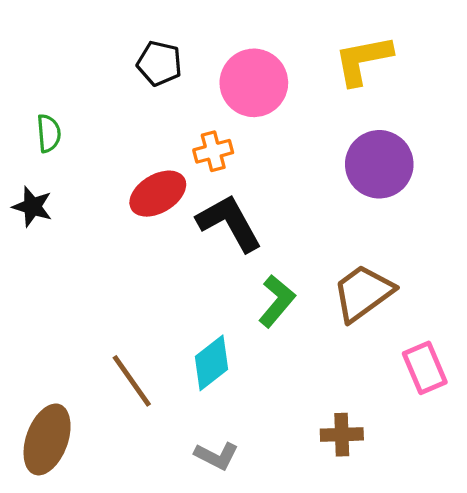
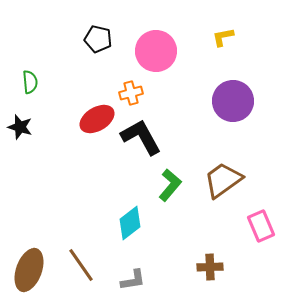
yellow L-shape: (363, 60) -> (223, 37), size x0.6
brown line: (132, 381) -> (81, 265), moved
gray L-shape: (216, 456) -> (133, 280), turned -36

